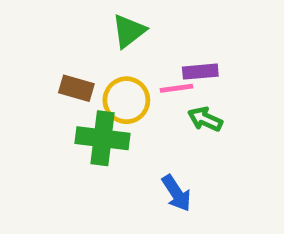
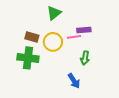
green arrow: (205, 119) -> (85, 58), moved, turned -104
green cross: (103, 138) -> (28, 58), moved

